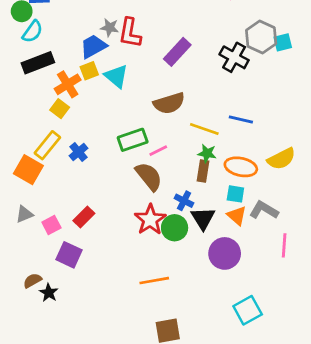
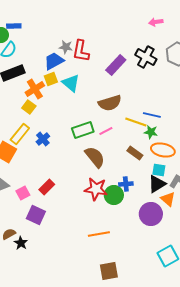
black cross: (234, 57) -> (146, 57), moved
blue line: (241, 120) -> (152, 115), moved
pink line: (158, 151) -> (106, 131), moved
green star: (207, 153) -> (151, 132), moved
brown rectangle: (203, 171) -> (135, 153), turned -63
blue cross: (184, 201) -> (126, 184), moved, turned -32
orange triangle: (237, 216) -> (168, 199), moved
black triangle: (203, 218) -> (157, 184), moved, turned 30
red star: (150, 220) -> (96, 189), turned -30

